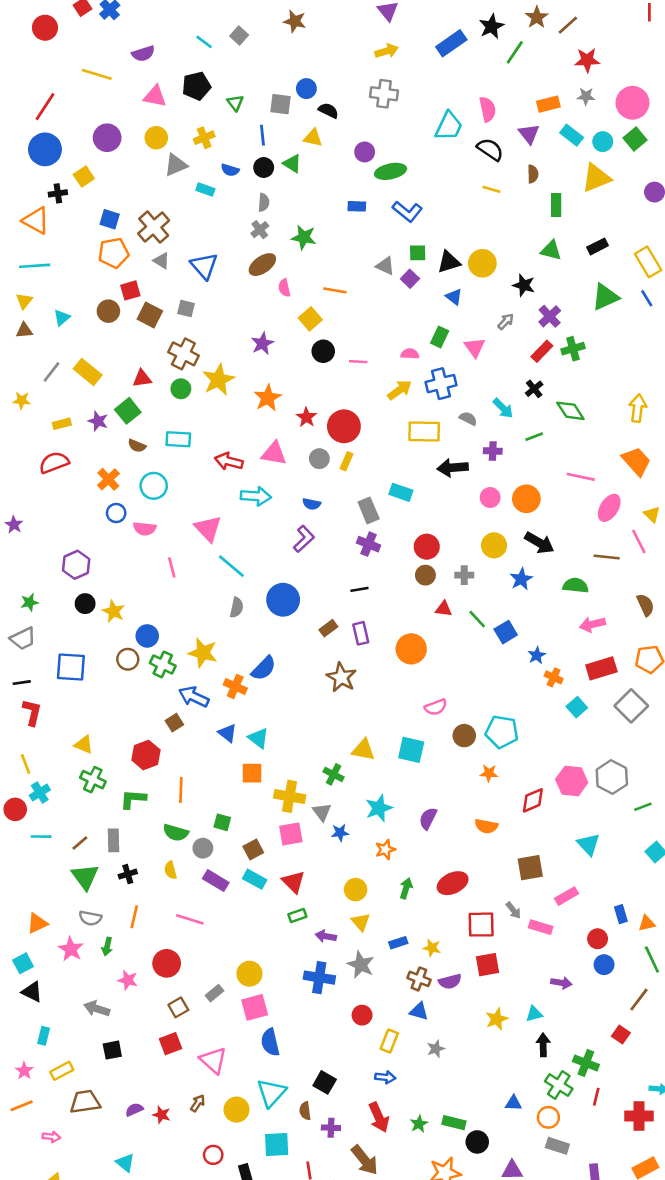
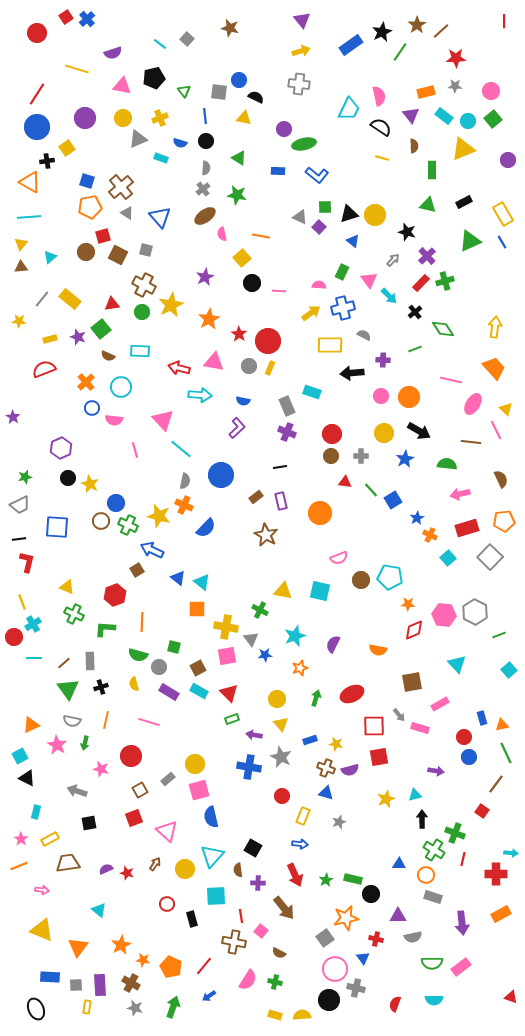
pink circle: (632, 103) -> (491, 91), size x0.7
green triangle: (292, 164) -> (239, 158), moved
cyan arrow: (503, 408) -> (389, 296), moved
orange cross: (235, 686) -> (184, 505), moved
orange star: (489, 773) -> (408, 604), moved

